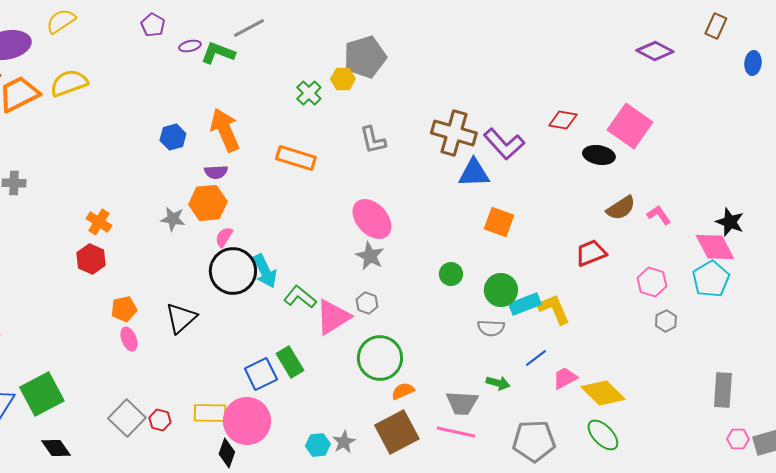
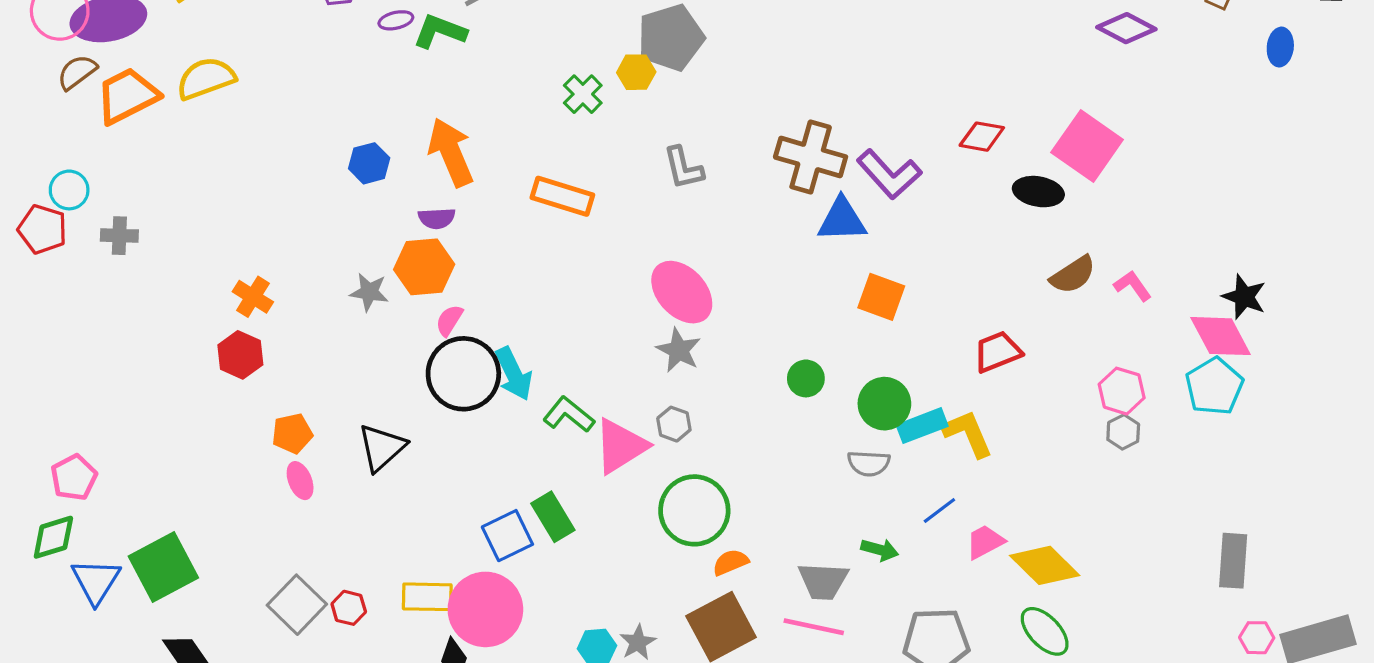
red trapezoid: (591, 253) -> (998, 352), moved
gray hexagon: (666, 321) -> (1123, 432), moved

